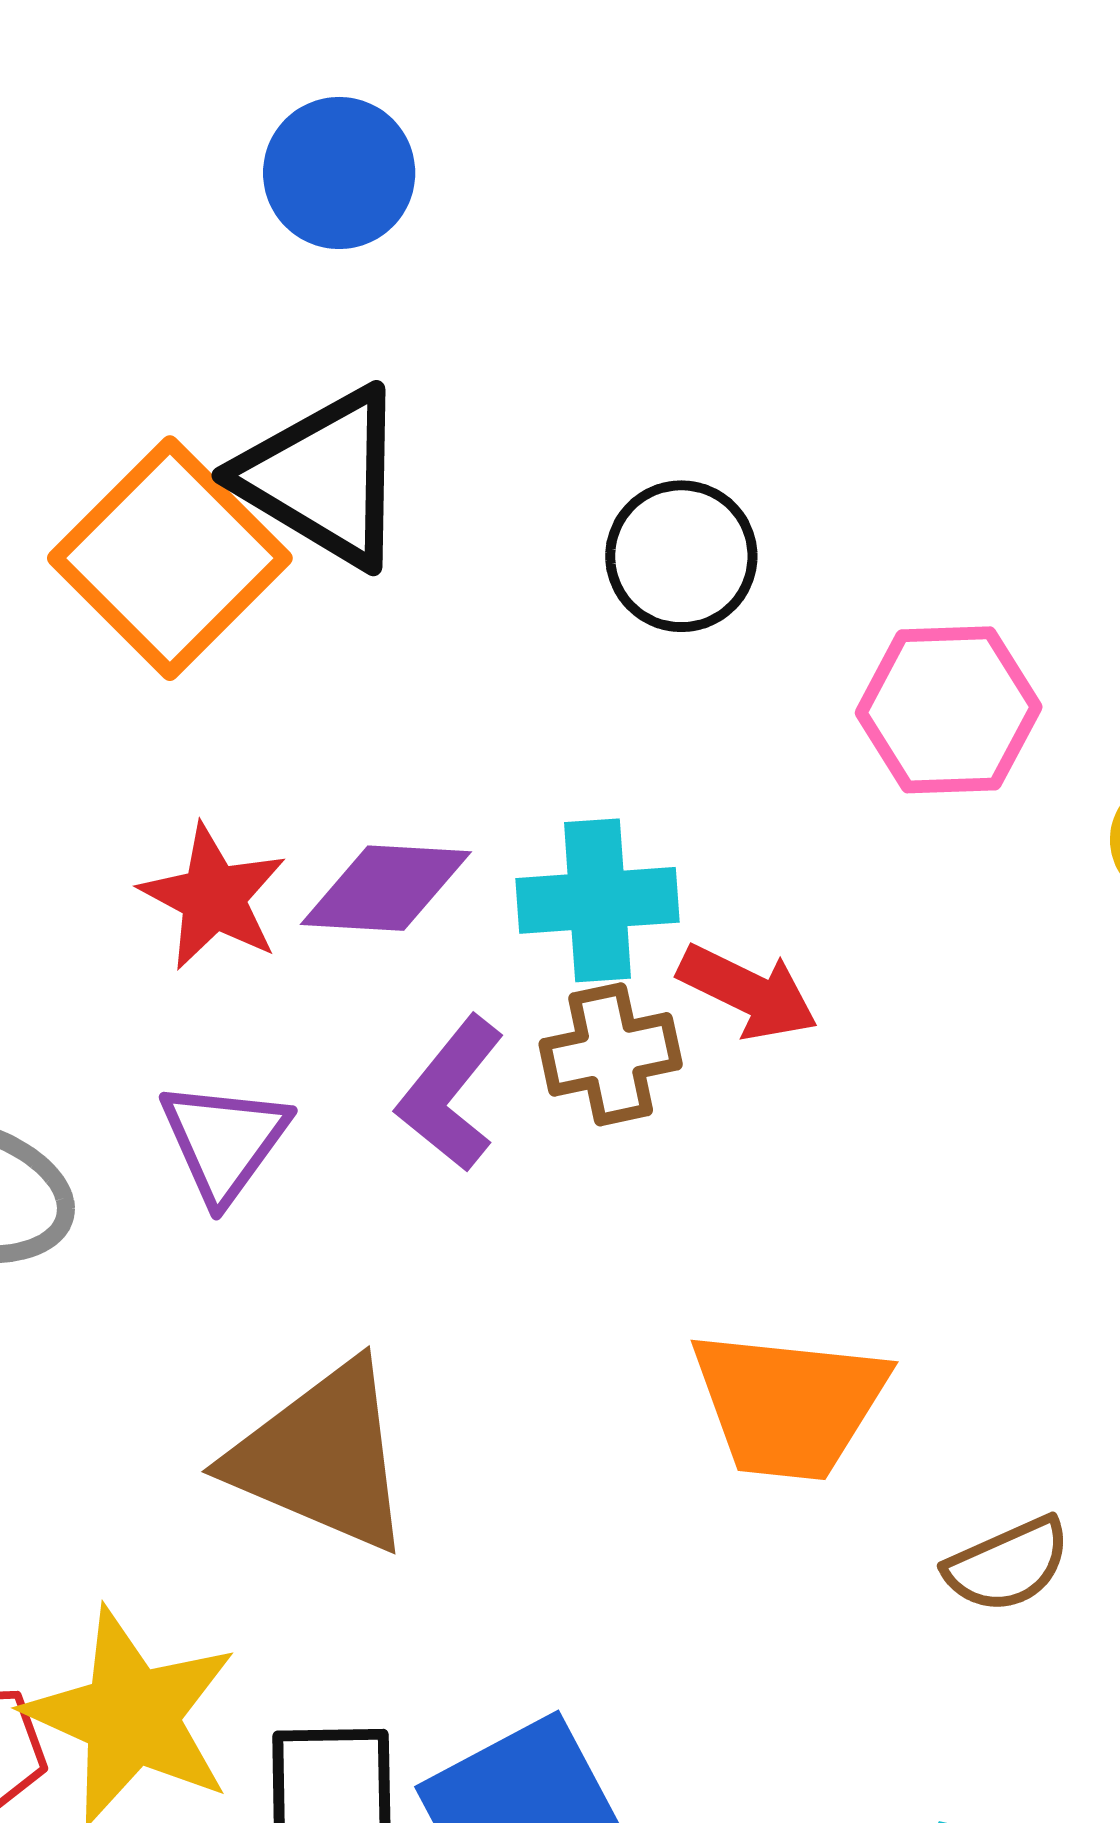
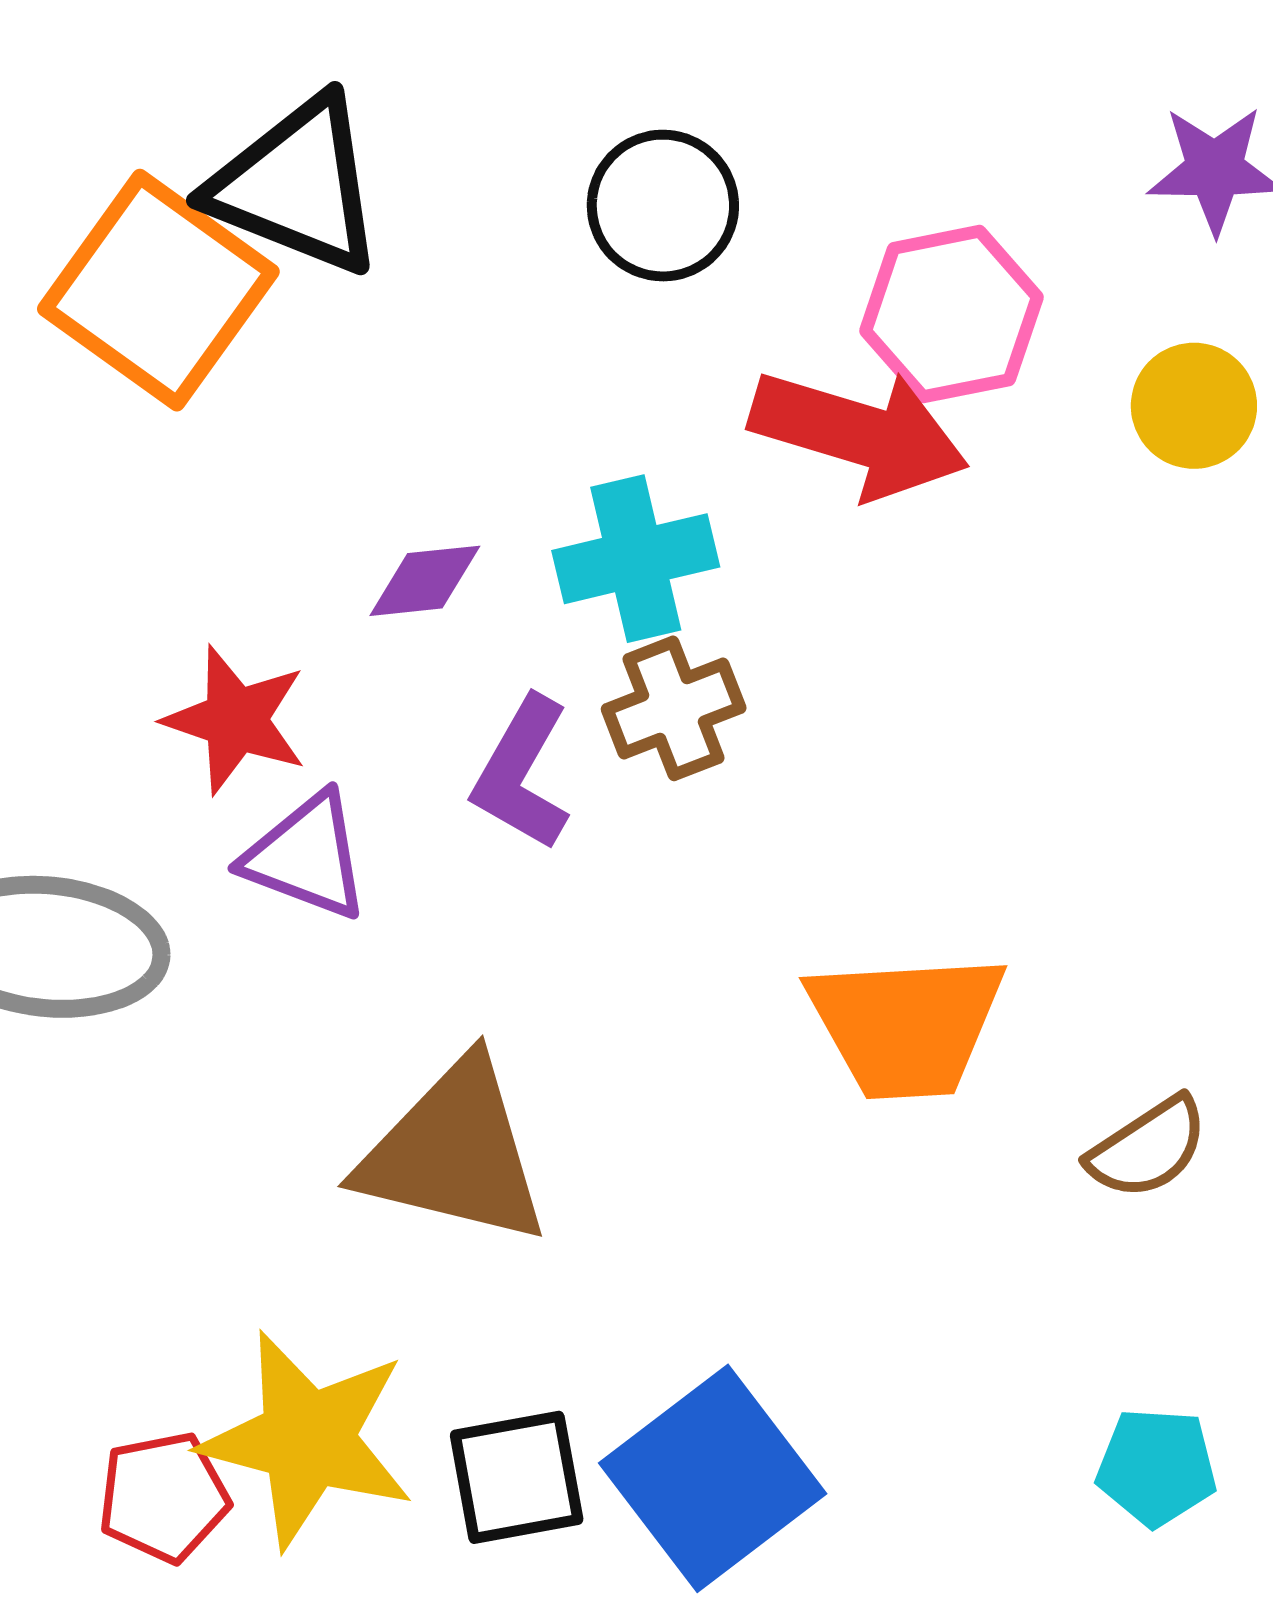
purple diamond: (386, 888) -> (425, 581), size x0.7
red star: (213, 897) -> (236, 720), moved
red arrow: (748, 992) -> (859, 434), moved, size x1.5
purple triangle: (224, 1141) -> (306, 856), turned -36

